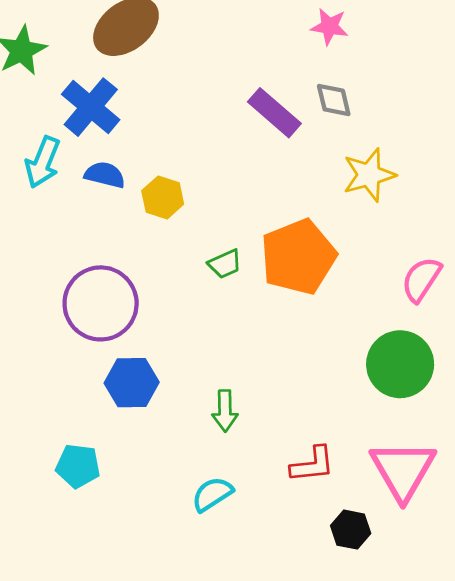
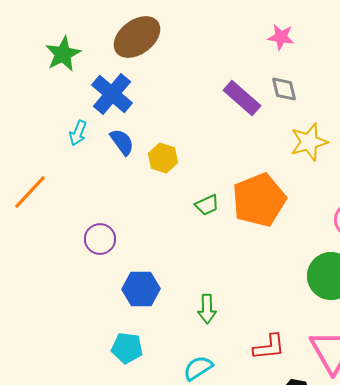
cyan arrow: (43, 162) -> (78, 133), size x0.7
blue semicircle: (105, 175) -> (122, 142), turned 40
purple circle: (101, 303) -> (100, 239), moved, size x0.6
cyan pentagon: (78, 466) -> (127, 348), moved

